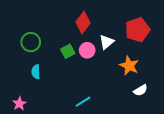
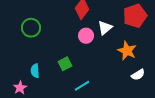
green square: (68, 51) -> (65, 64), moved
cyan semicircle: (36, 72) -> (35, 71), moved

